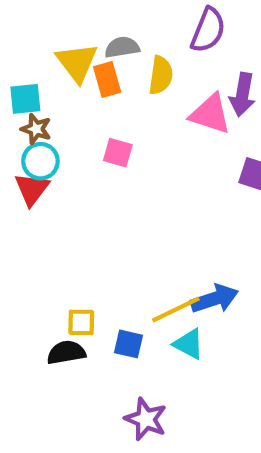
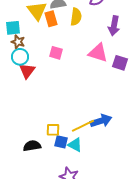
pink triangle: (210, 114) -> (98, 53), moved
red triangle: (32, 189) -> (27, 71), moved
yellow square: (81, 322) -> (53, 130), moved
cyan triangle: (189, 344) -> (75, 145), moved

